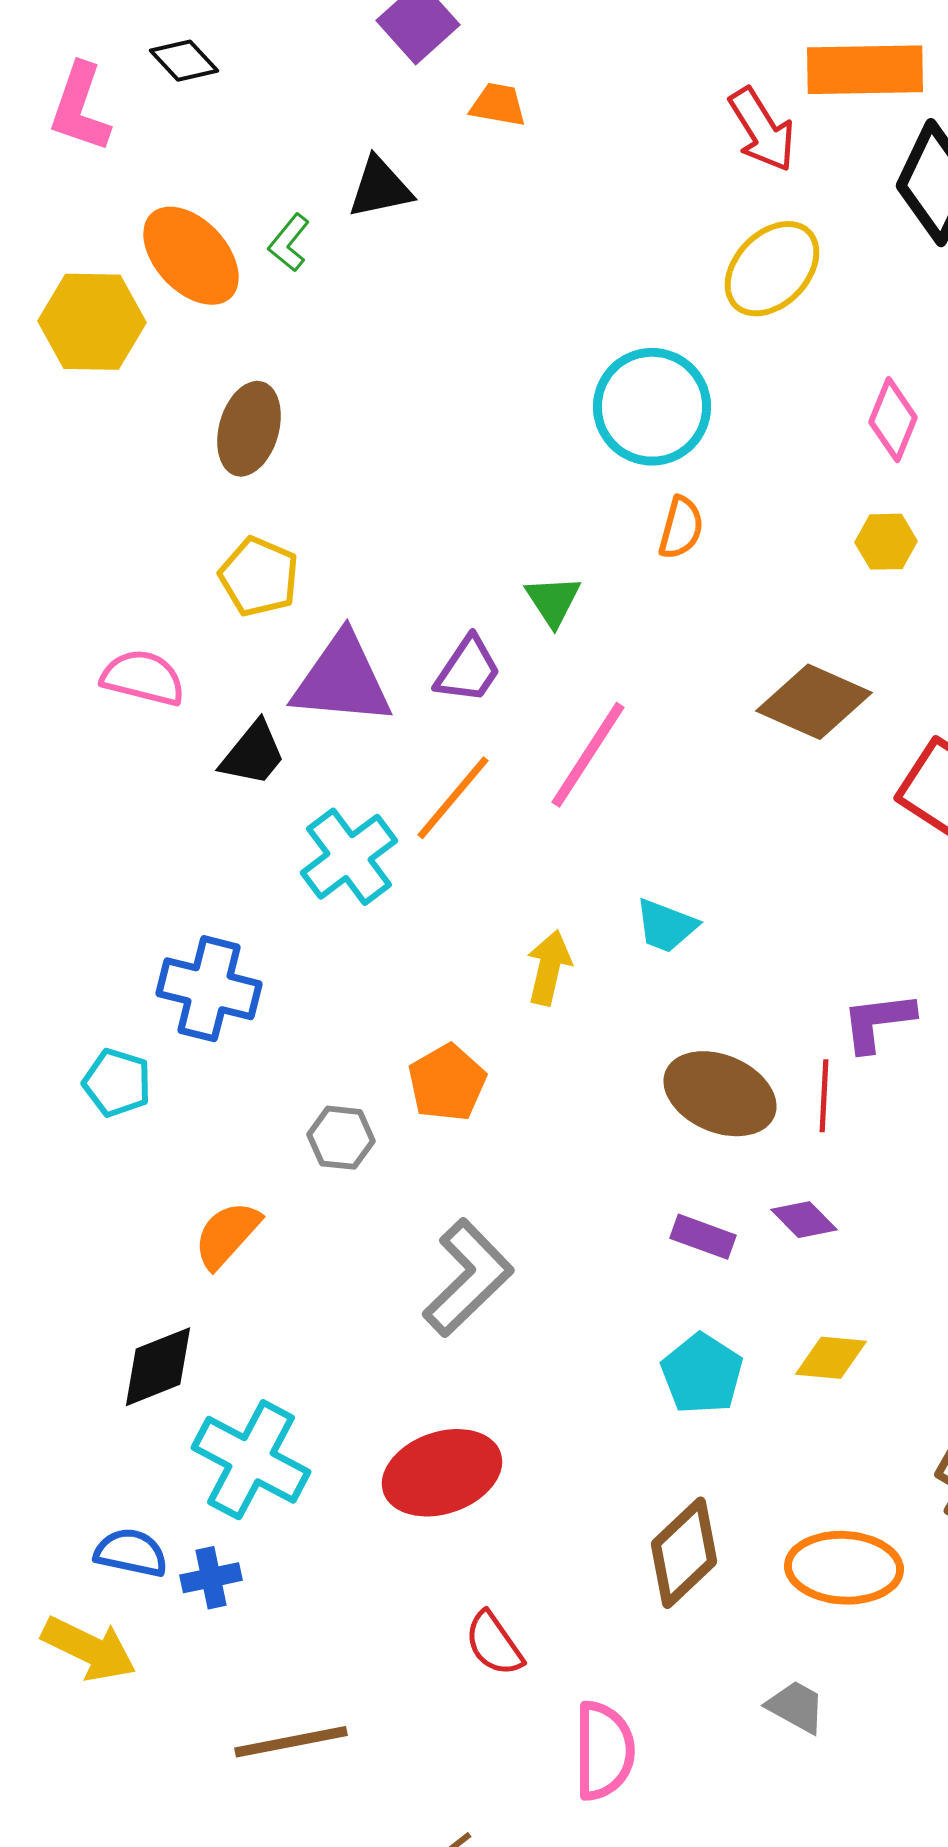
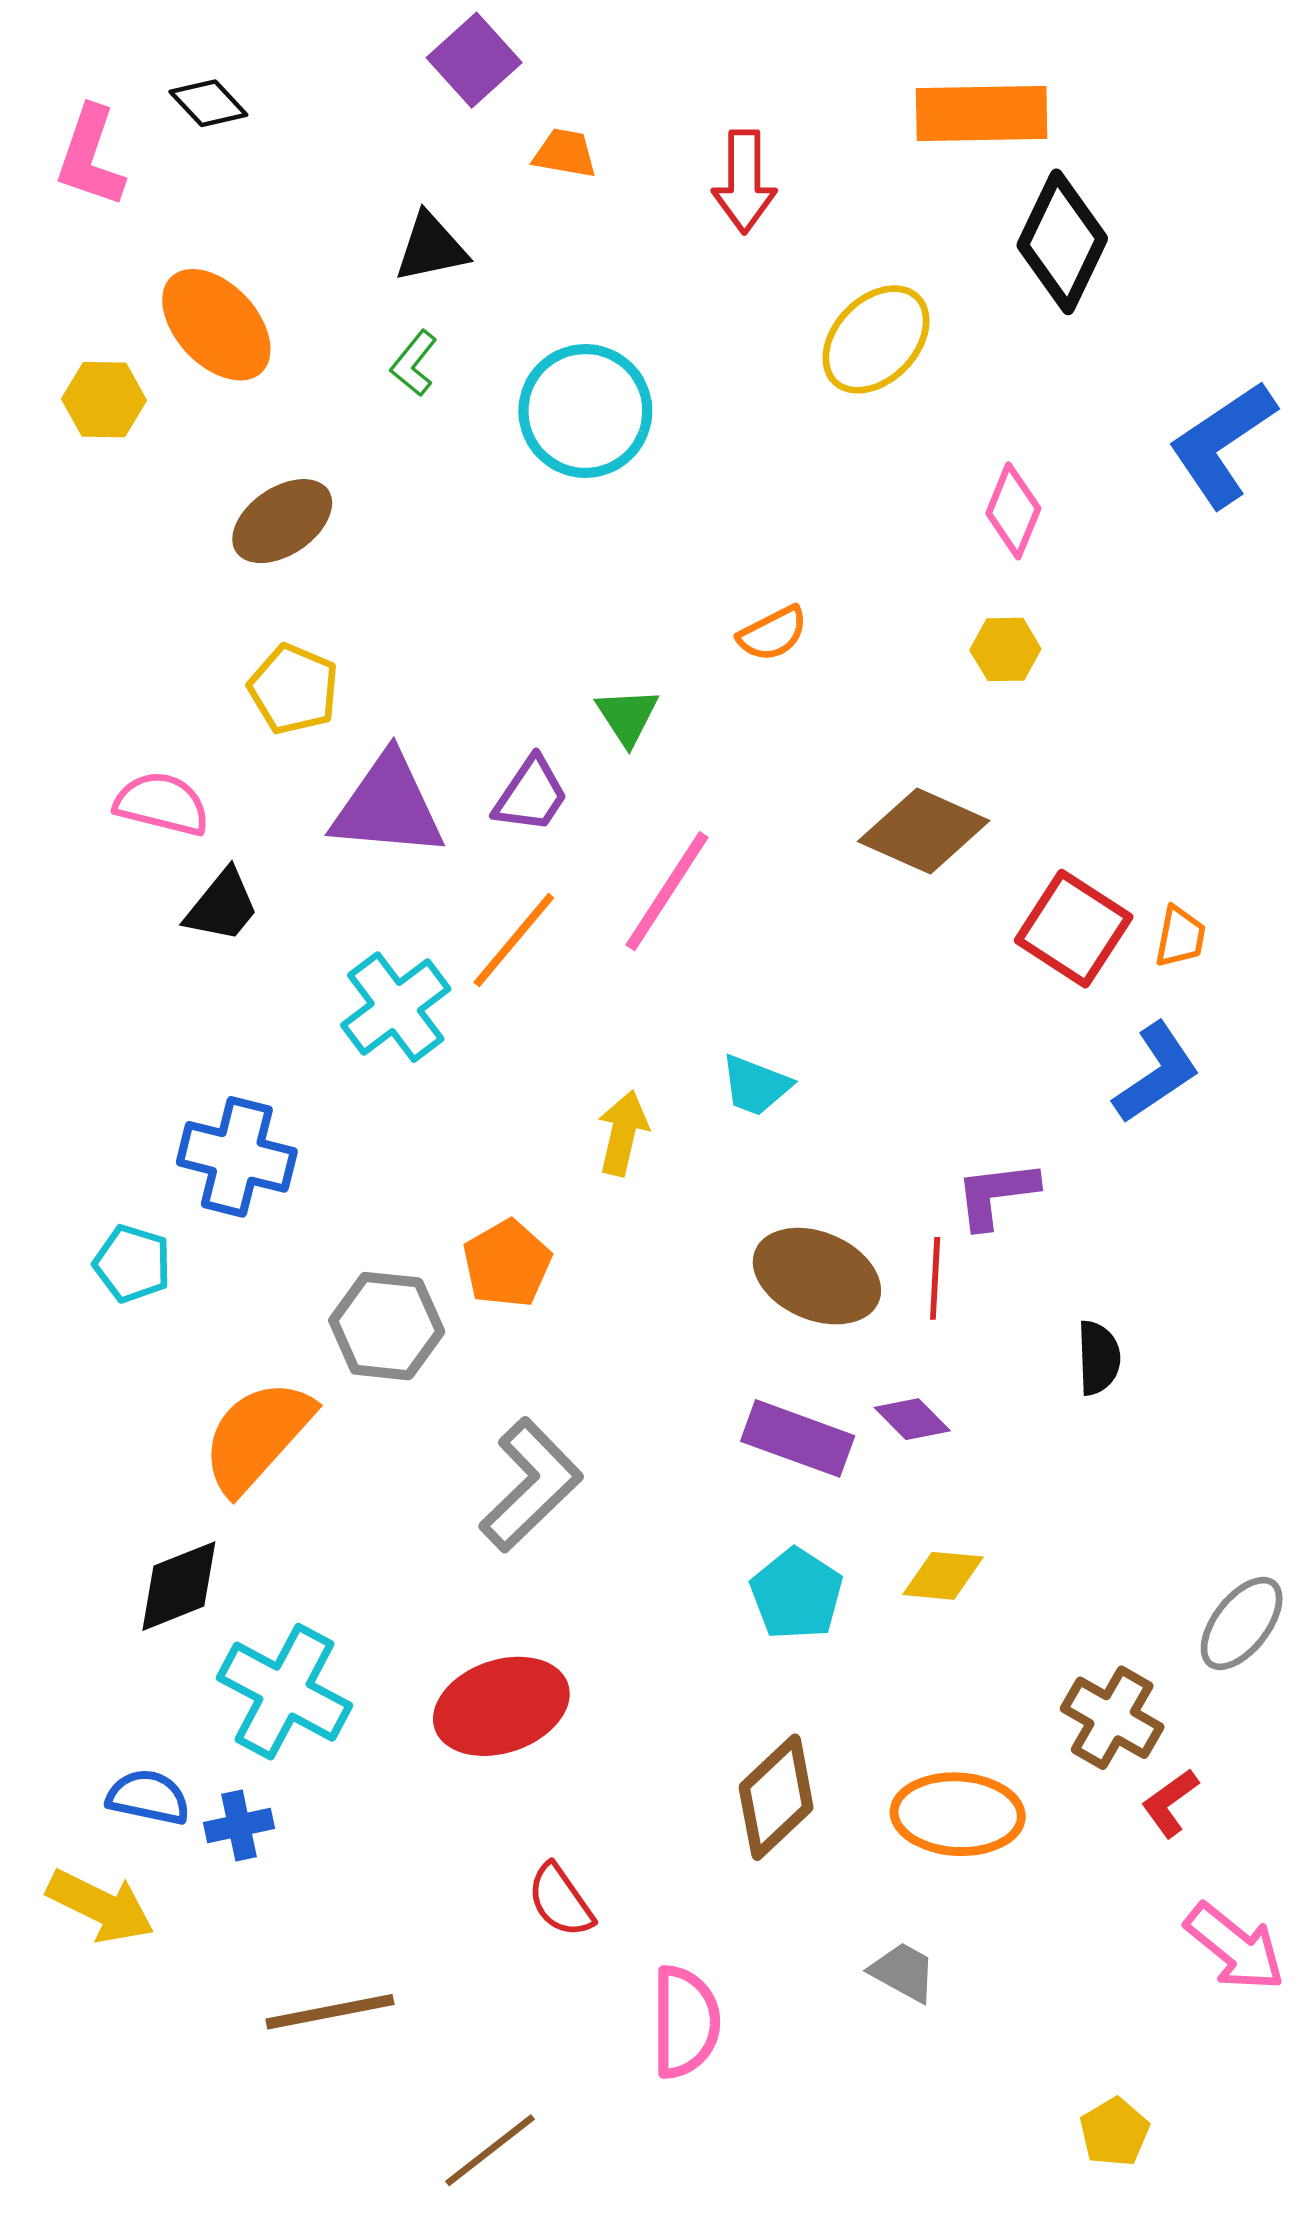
red arrow: (762, 130) -> (744, 182), moved, turned 32
green L-shape: (289, 243) -> (414, 363), moved
yellow hexagon: (92, 322) -> (104, 400), size x0.7
cyan circle: (652, 407) -> (585, 411), moved
brown ellipse: (249, 429) -> (282, 521), turned 40
orange semicircle: (681, 528) -> (773, 633), turned 48
black trapezoid: (253, 754) -> (222, 906), moved
gray hexagon: (341, 1138) -> (387, 1326), size x1.5
orange semicircle: (227, 1235) -> (257, 1436), size x1.5
purple rectangle: (703, 1237) -> (798, 1438), size x1.5

